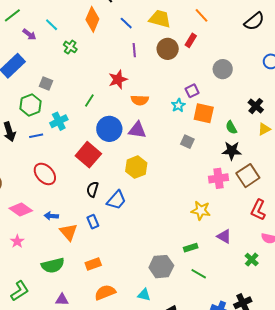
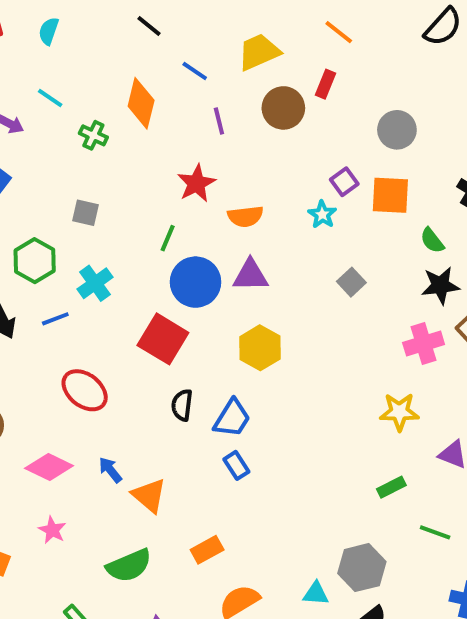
orange diamond: (92, 19) -> (141, 103), moved
yellow trapezoid: (160, 19) -> (259, 52), turned -30
gray square: (46, 84) -> (85, 213), moved
green line: (89, 100) -> (168, 238), moved
orange square: (204, 113) -> (390, 195), moved
gray square: (187, 142) -> (351, 282), turned 32
blue arrow: (51, 216) -> (110, 470), turned 56
blue rectangle: (93, 222) -> (236, 465), moved
gray hexagon: (161, 267) -> (362, 568), moved
green line: (199, 274) -> (435, 532), moved

